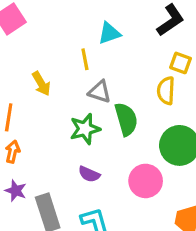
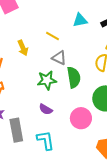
cyan triangle: (109, 33) -> (80, 20), moved
yellow line: (85, 59) -> (52, 36), turned -56

